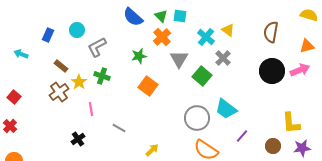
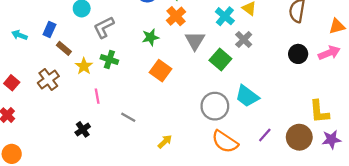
blue rectangle: (48, 35) -> (49, 30), moved
black circle: (272, 71) -> (298, 54), size x0.7
brown cross: (59, 92) -> (48, 79), moved
purple line: (242, 136) -> (265, 135), moved
brown circle: (273, 146) -> (299, 137), size x1.5

